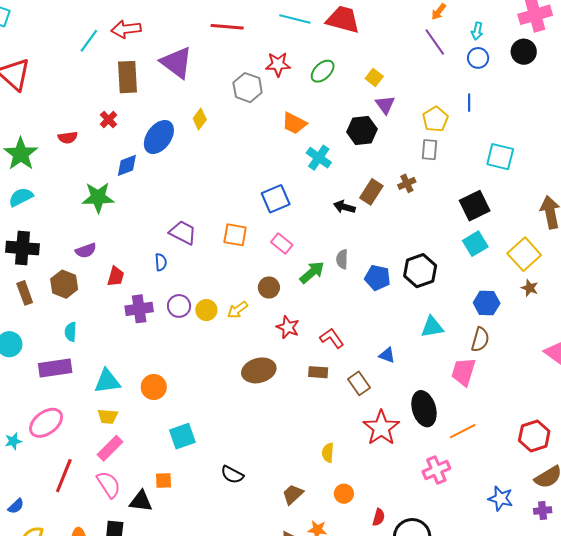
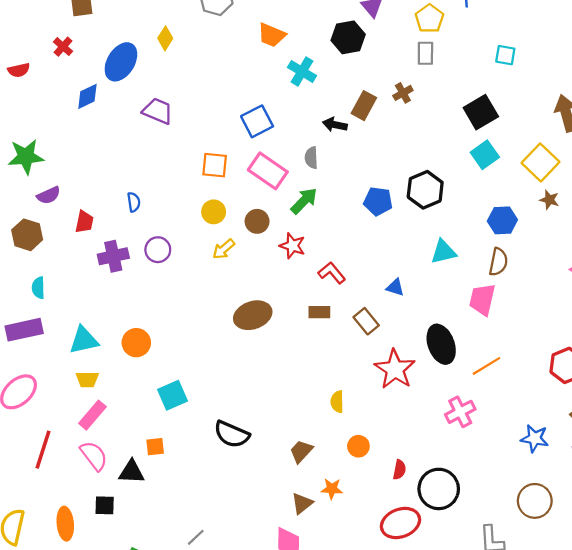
cyan square: (500, 157) -> (505, 55), size x0.7
green star: (98, 197) -> (26, 157), moved
purple trapezoid: (183, 233) -> (158, 111), moved
pink rectangle: (282, 243) -> (268, 171), size x1.6
gray semicircle: (342, 259) -> (311, 158), moved
yellow circle: (206, 310) -> (214, 212), moved
red star: (288, 327) -> (292, 246), moved
black semicircle: (232, 475) -> (232, 434), size x1.4

